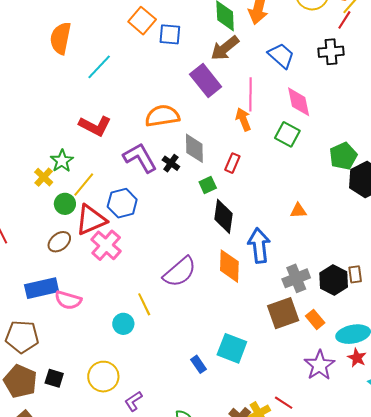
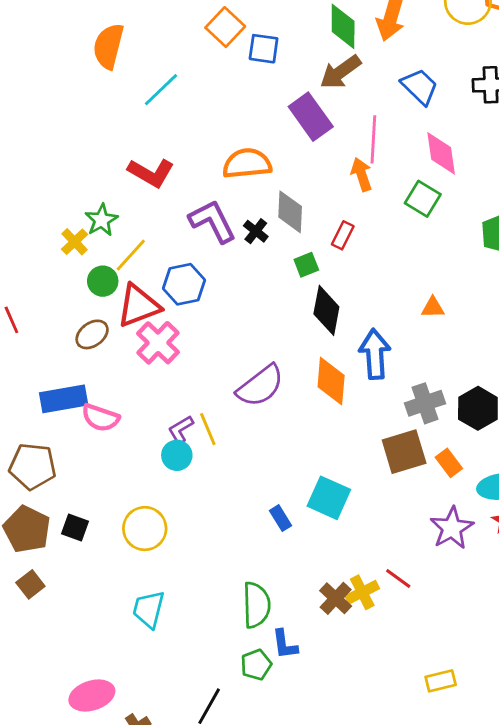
purple L-shape: (133, 401) -> (181, 429), moved

